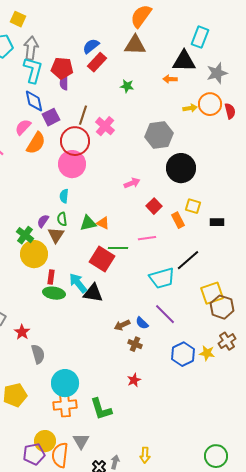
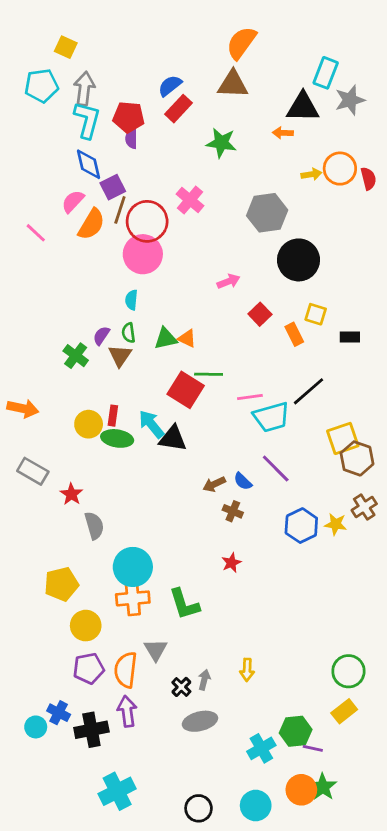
gray star: (217, 73) -> (350, 100), moved
green star: (127, 86) -> (221, 143), size x1.5
brown line: (83, 115) -> (120, 210), moved
pink line: (147, 238) -> (250, 397), moved
yellow circle: (34, 254) -> (89, 424), moved, size x0.7
yellow circle: (45, 441) -> (86, 626), moved

